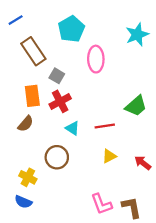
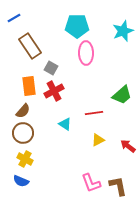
cyan pentagon: (71, 29) -> (77, 26), moved, turned 30
cyan triangle: (72, 128) -> (65, 124), moved
brown circle: (57, 157) -> (23, 133), moved

